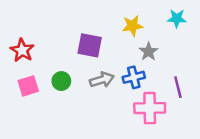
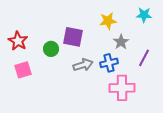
green circle: (61, 81) -> (51, 49), moved
purple line: (178, 87) -> (144, 58), moved, turned 42

